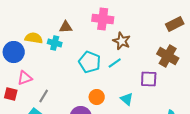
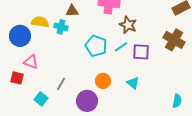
pink triangle: (25, 78) -> (31, 62), turned 42
purple square: (149, 79) -> (141, 52), moved
gray line: (44, 96) -> (61, 84), moved

